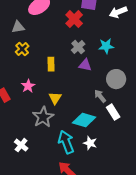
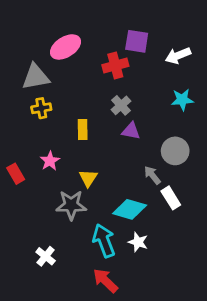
red cross: (74, 19) -> (115, 65), turned 30
gray triangle: (18, 27) -> (36, 77), size x1.5
cyan star: (106, 46) -> (182, 100), moved
yellow cross: (22, 49) -> (41, 108), turned 32
gray star: (43, 117) -> (71, 205), turned 30
white cross: (21, 145) -> (46, 256), moved

